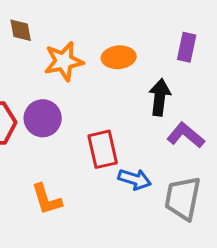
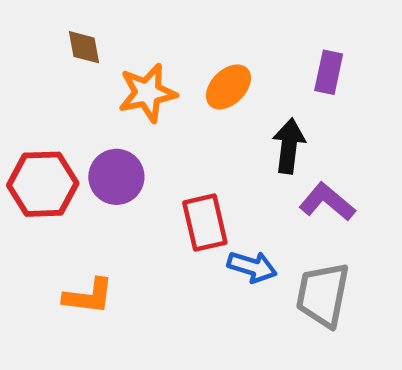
orange ellipse: (119, 57) -> (228, 87), turned -40
orange L-shape: (47, 199) -> (88, 296), moved, turned -66

